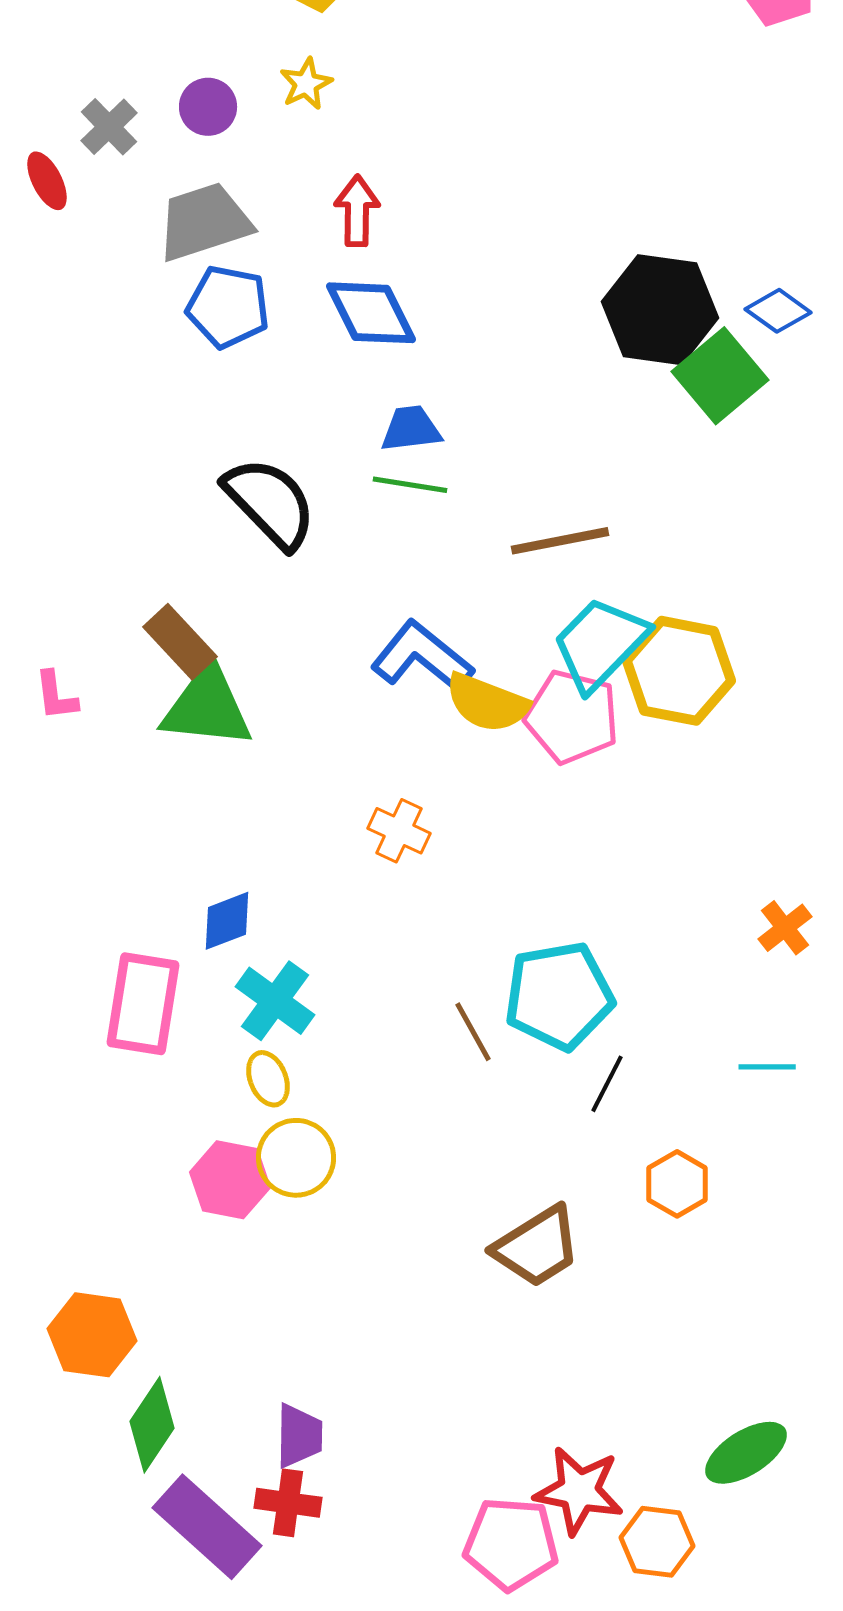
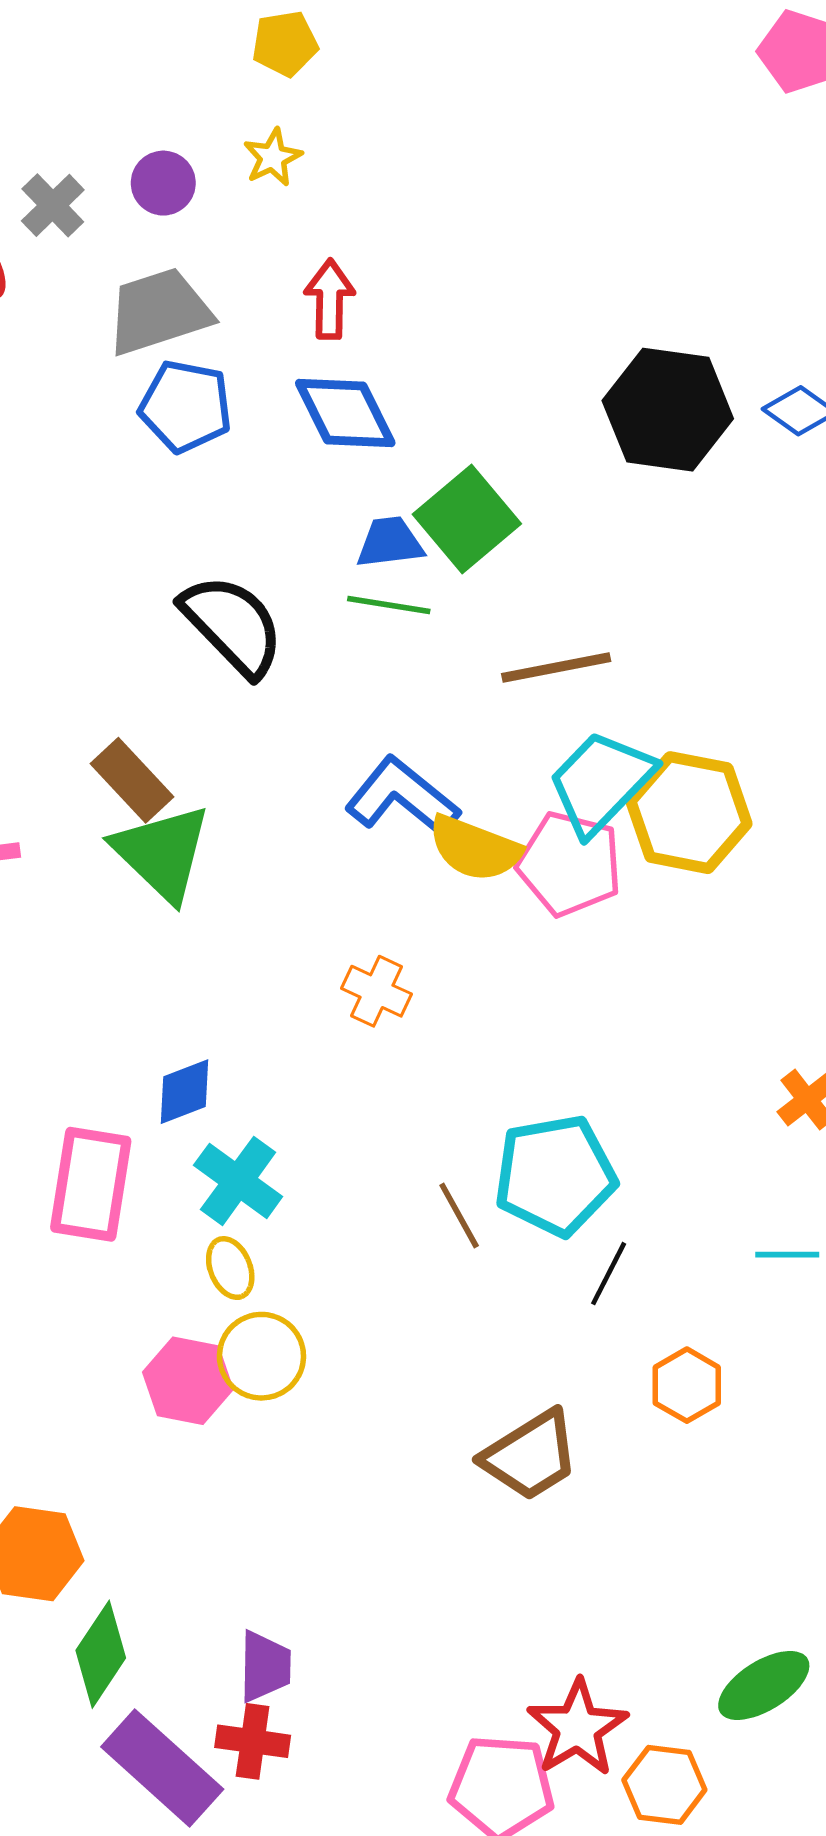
green square: (720, 376) -> (467, 519), moved
green triangle: (207, 707) -> (162, 853), turned 38
red star: (579, 1491) -> (577, 1728), turned 30

